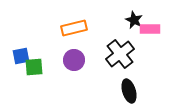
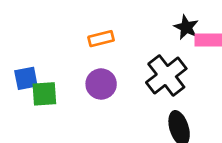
orange rectangle: (74, 28) -> (101, 39), size x0.7

